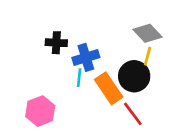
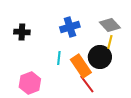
black cross: (56, 43) -> (22, 32), moved
blue cross: (86, 57) -> (70, 27), moved
red line: (133, 114) -> (87, 84), moved

